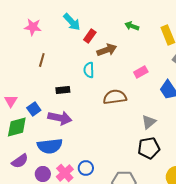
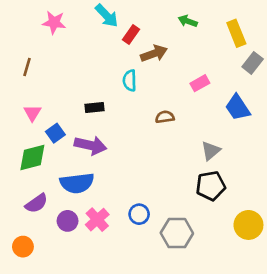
brown line: (42, 60) -> (27, 67), moved
brown semicircle: (115, 97) -> (165, 117), size x0.6
pink triangle: (11, 101) -> (32, 113), moved
blue circle: (86, 168) -> (139, 214), moved

